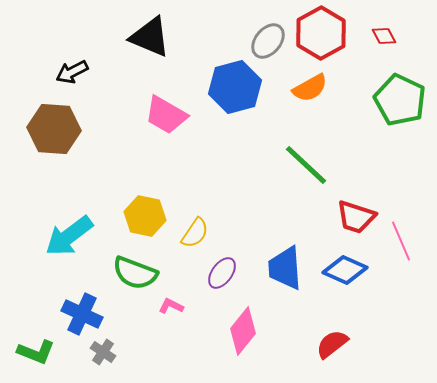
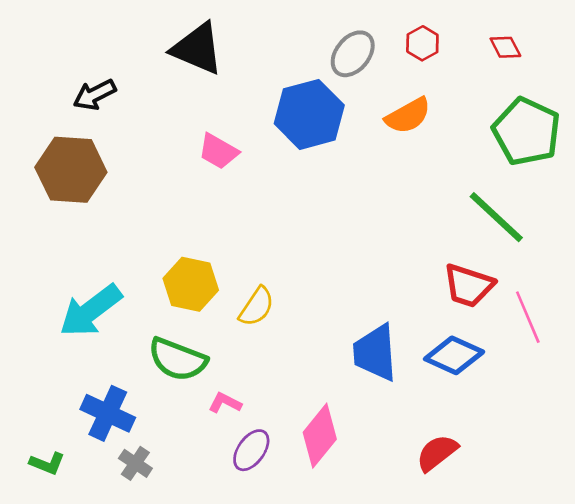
red hexagon: (321, 33) -> (422, 43), size x0.5
pink trapezoid: (166, 115) -> (218, 151), size x0.7
green line: (306, 165) -> (496, 217), moved
purple ellipse: (222, 273) -> (251, 450), moved
green L-shape: (36, 352) -> (47, 463), size x0.7

